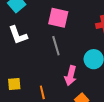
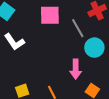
gray line: (56, 46) -> (78, 28), moved

